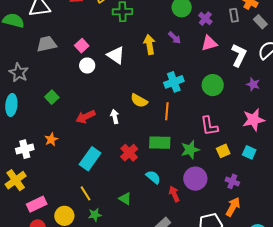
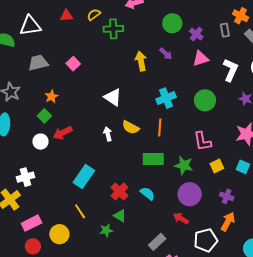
white triangle: (116, 55) -> (113, 97), moved
white circle: (87, 66) -> (41, 142), moved
yellow semicircle: (139, 101) -> (131, 127), moved
red arrow: (85, 117) -> (63, 133), moved
orange star: (51, 139) -> (52, 96), moved
white cross: (25, 149) -> (26, 177), moved
green star: (190, 150) -> (184, 165), turned 30
red cross: (129, 153) -> (119, 192), moved
red arrow: (174, 194) -> (181, 218), moved, turned -35
green star: (95, 215) -> (106, 230), moved

